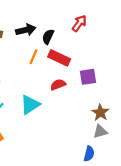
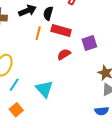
cyan triangle: (30, 105) -> (44, 89), moved, turned -30
blue semicircle: (89, 154) -> (102, 111), turned 80

